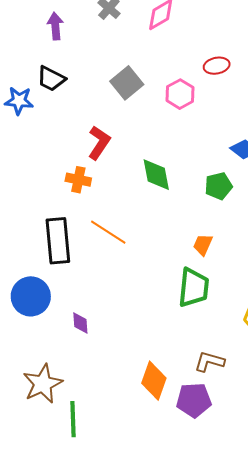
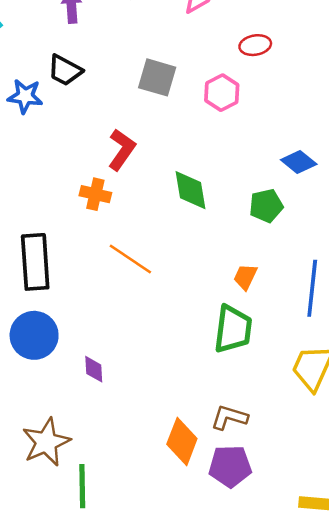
red ellipse: (217, 66) -> (255, 45), moved
gray square: (127, 83) -> (157, 77), turned -36
black rectangle: (58, 241) -> (35, 262), moved
brown L-shape: (209, 362) -> (229, 417), moved

